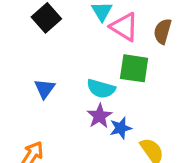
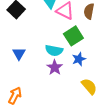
green square: (134, 68) -> (73, 36), turned -36
blue star: (121, 128) -> (79, 59), moved

